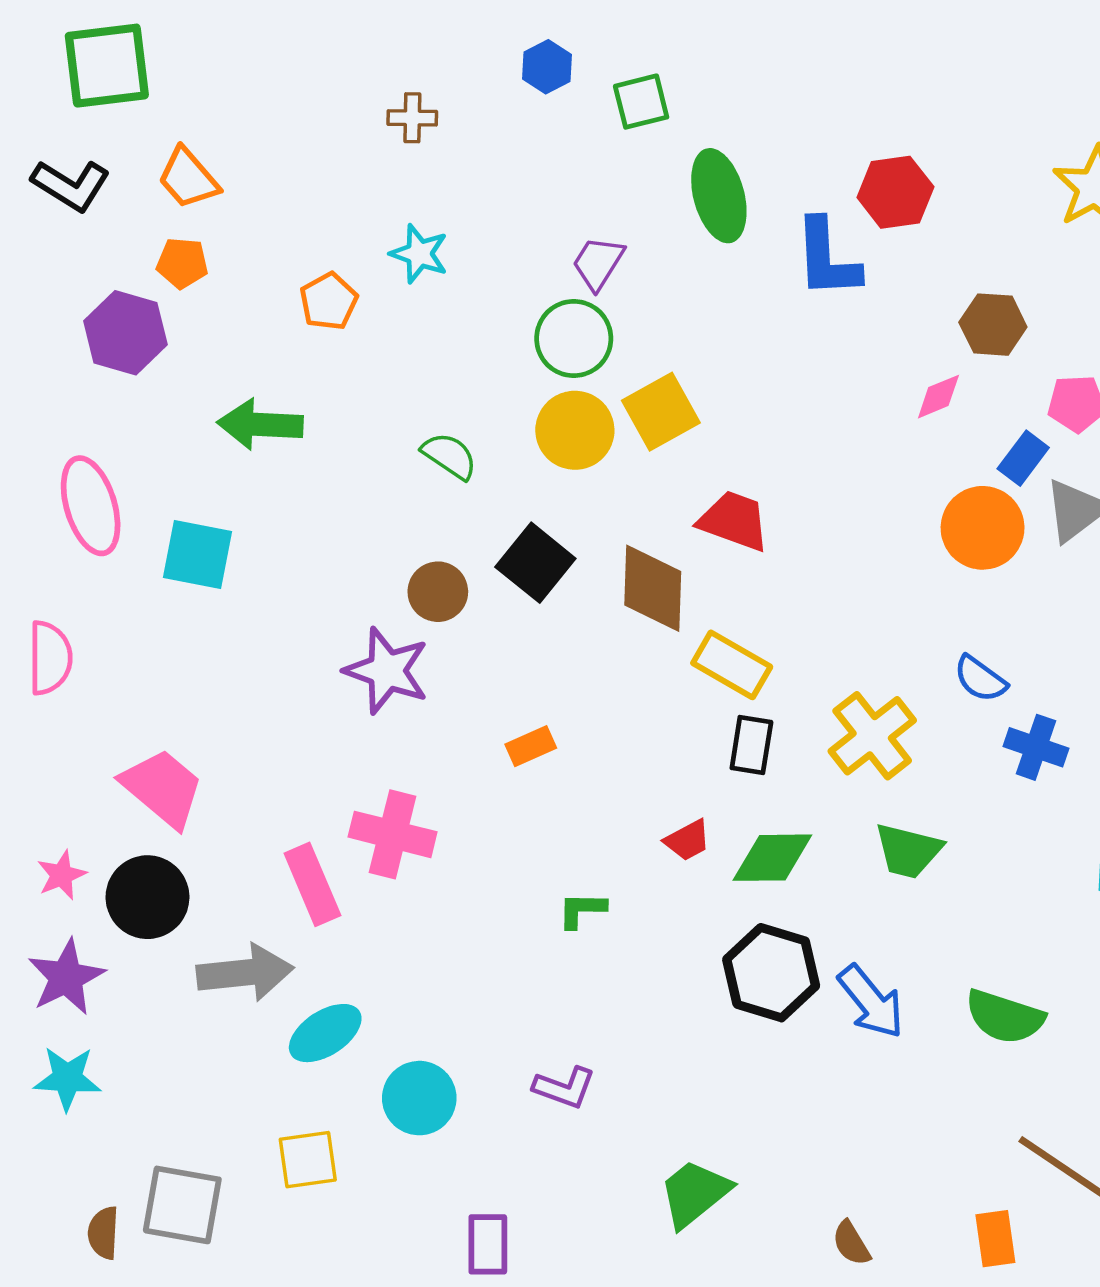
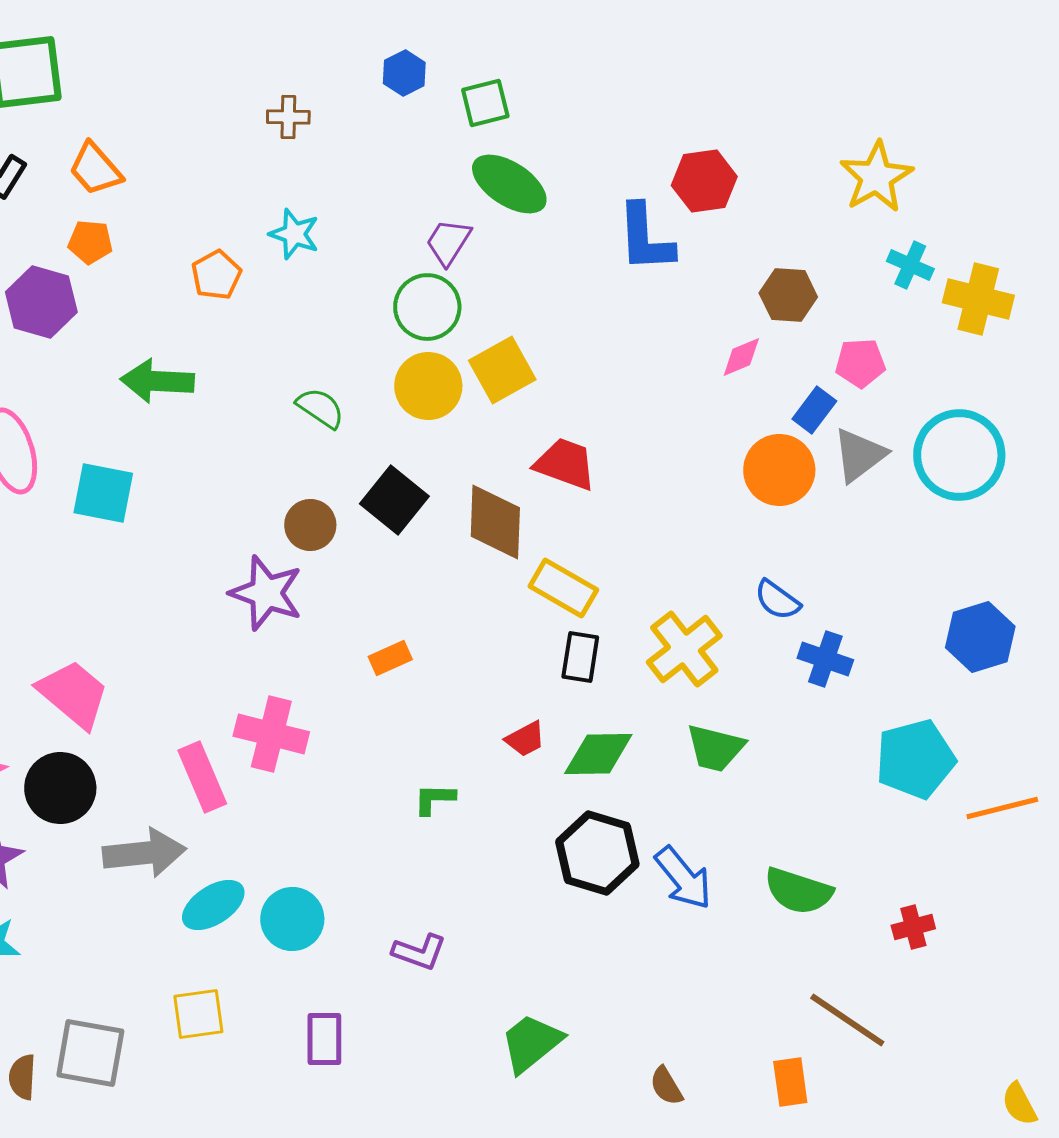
green ellipse: (719, 196) -> (509, 184), moved, turned -42
cyan circle: (419, 1098) -> (292, 919), moved
purple rectangle: (488, 1244) -> (324, 1039), moved

